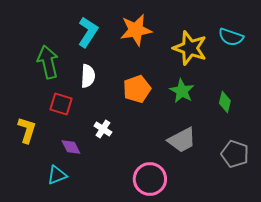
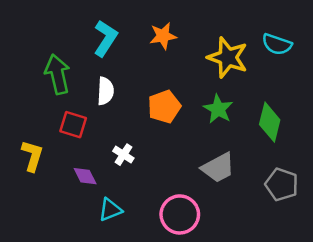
orange star: (136, 30) -> (163, 36), size x0.7
green diamond: (225, 102) -> (270, 122), size x1.5
cyan triangle: (57, 175) -> (110, 210), moved

